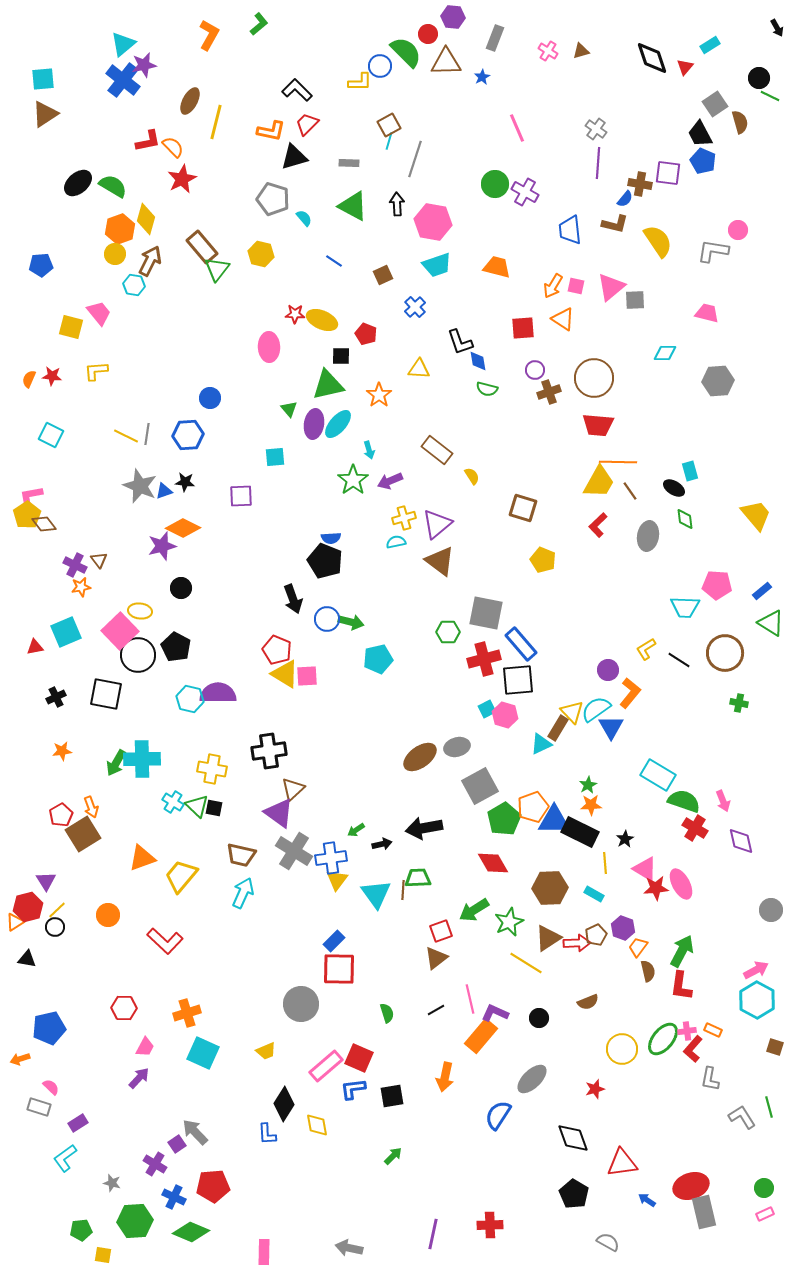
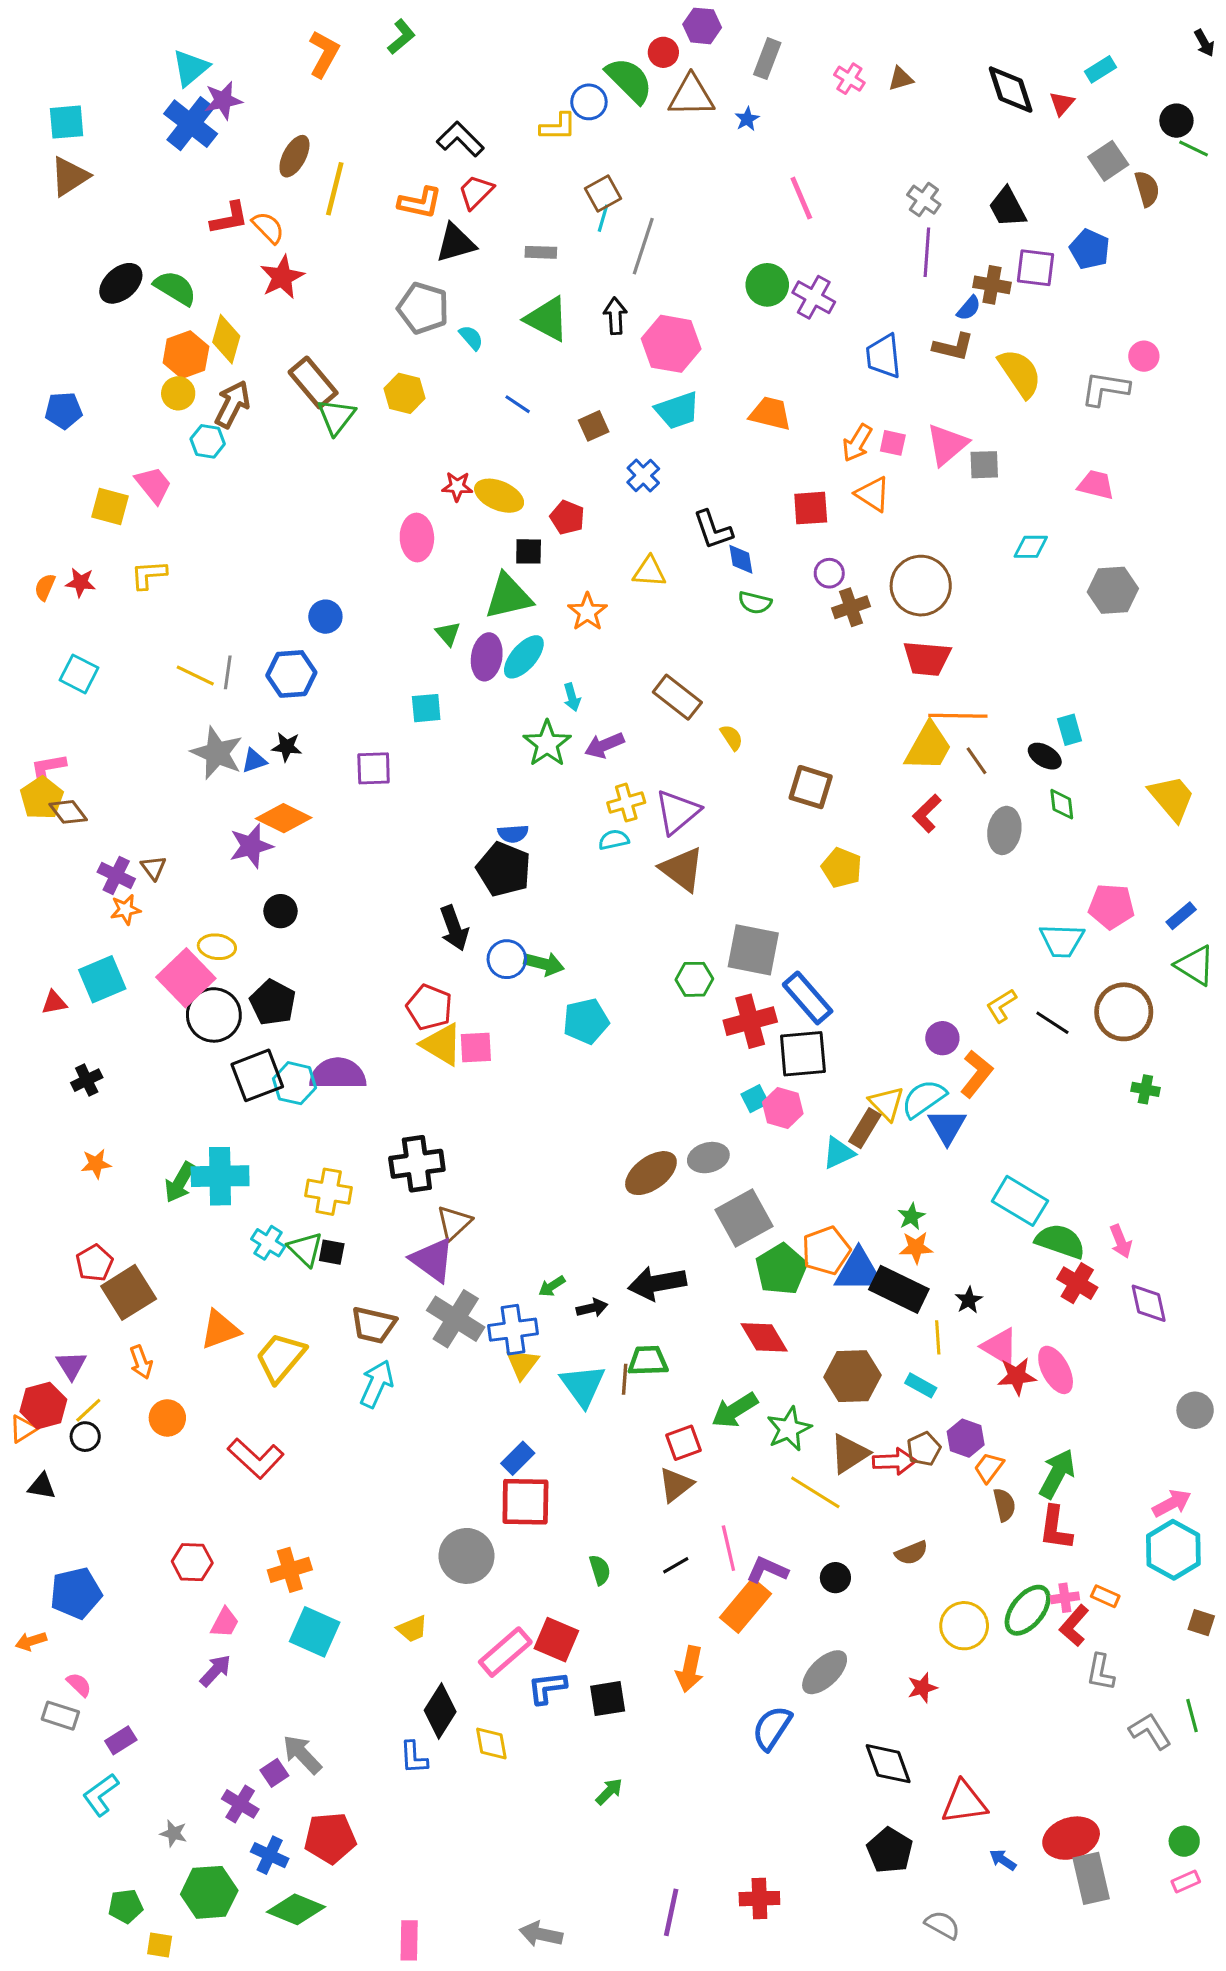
black trapezoid: (700, 134) -> (1008, 207), moved
black square: (106, 694) -> (257, 1075), moved, turned -32
orange arrow: (91, 807) -> (141, 1362), moved

